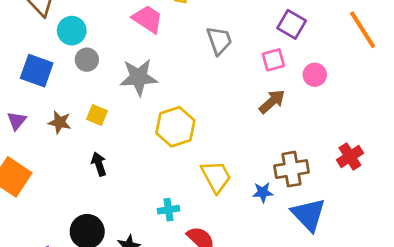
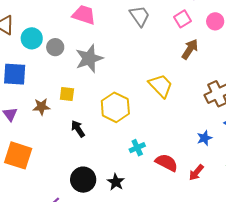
gray circle: (87, 60) -> (55, 47), moved
yellow hexagon: (175, 127) -> (115, 107), moved
yellow trapezoid: (216, 177) -> (161, 86), moved
blue star: (263, 192) -> (204, 138), moved

